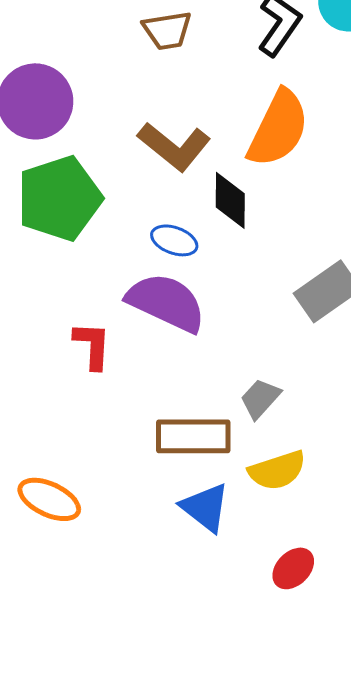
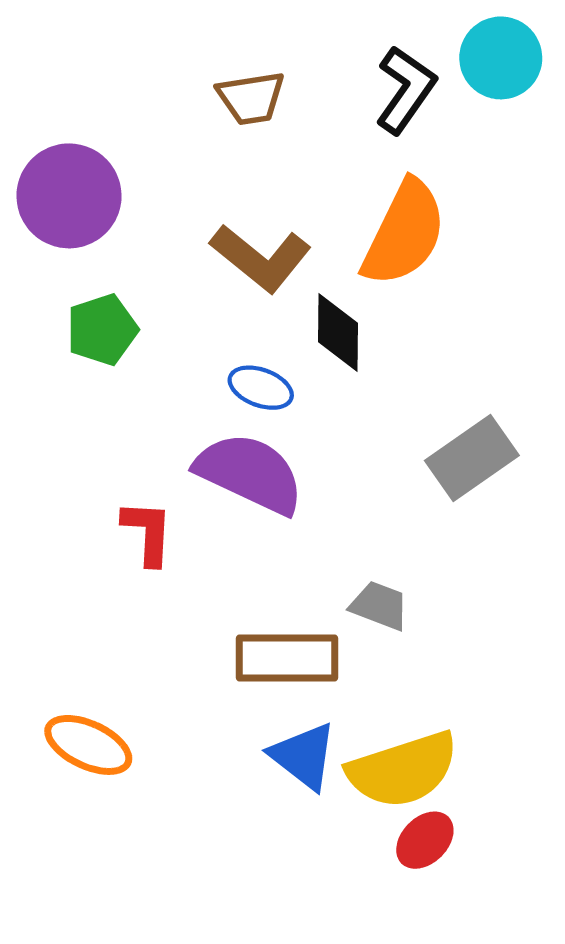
green pentagon: (59, 198) -> (102, 330), size x0.6
gray trapezoid: (260, 398) -> (379, 606), turned 69
yellow semicircle: (277, 470) -> (403, 770), moved, size x1.4

